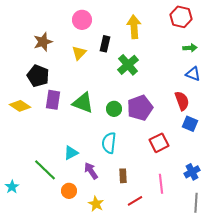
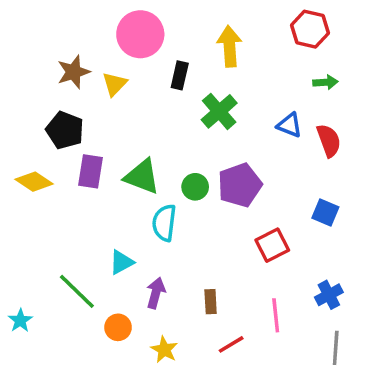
pink circle: (82, 20) -> (140, 34), size x1.4
yellow triangle: (79, 53) -> (115, 84), moved
blue triangle: (193, 74) -> (289, 125), moved
red semicircle: (182, 101) -> (329, 141), moved
cyan semicircle: (109, 143) -> (164, 223), moved
purple arrow: (91, 171) -> (156, 293), turned 48

